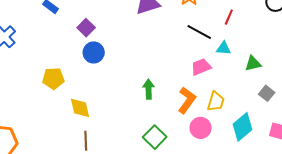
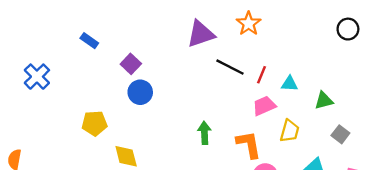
red line: (229, 17) -> (261, 75), moved
black line: (199, 32) -> (230, 67), moved
orange L-shape: (187, 100) -> (249, 145), turned -44
yellow trapezoid: (216, 102) -> (290, 131), moved

